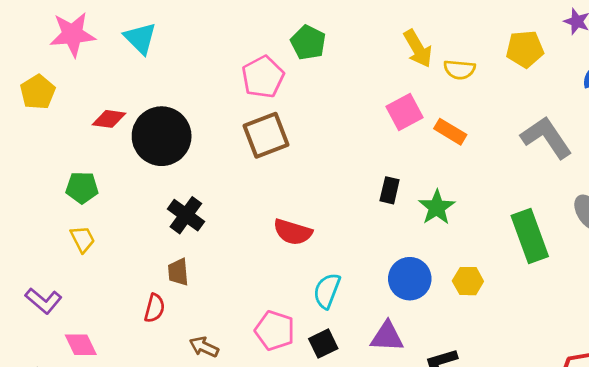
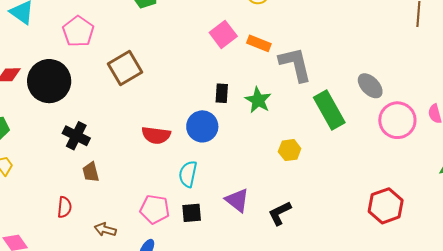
pink pentagon: (263, 77) -> (78, 31), moved
gray L-shape: (546, 137) -> (295, 64), moved, turned 30
brown trapezoid: (178, 272) -> (91, 172), moved
blue circle: (410, 279) -> (202, 126), moved
purple triangle: (387, 337) -> (237, 200), turned 44
black square: (323, 344) -> (192, 213), turned 30

